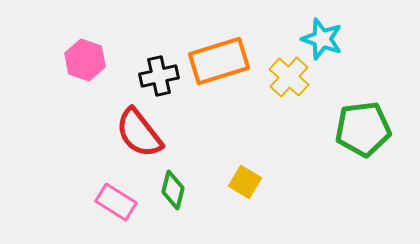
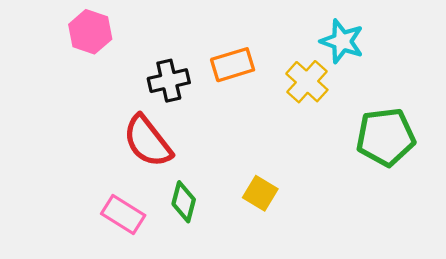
pink hexagon: (85, 60) -> (90, 32), moved
orange rectangle: (219, 61) -> (233, 65), size x0.7

